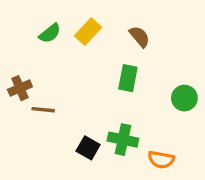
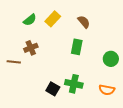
brown cross: (20, 88) -> (31, 48), moved
brown line: (43, 110) -> (14, 62), moved
orange semicircle: (161, 160) -> (107, 90), moved

